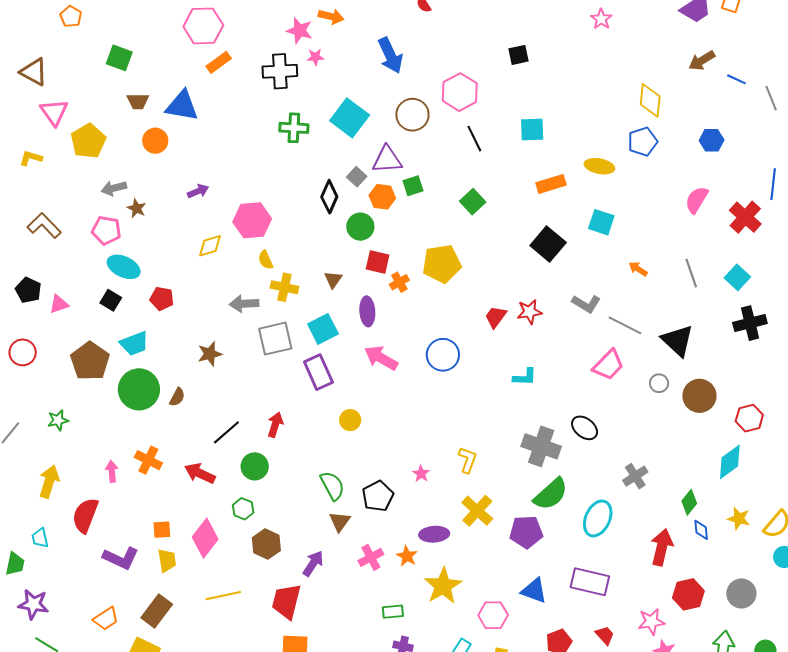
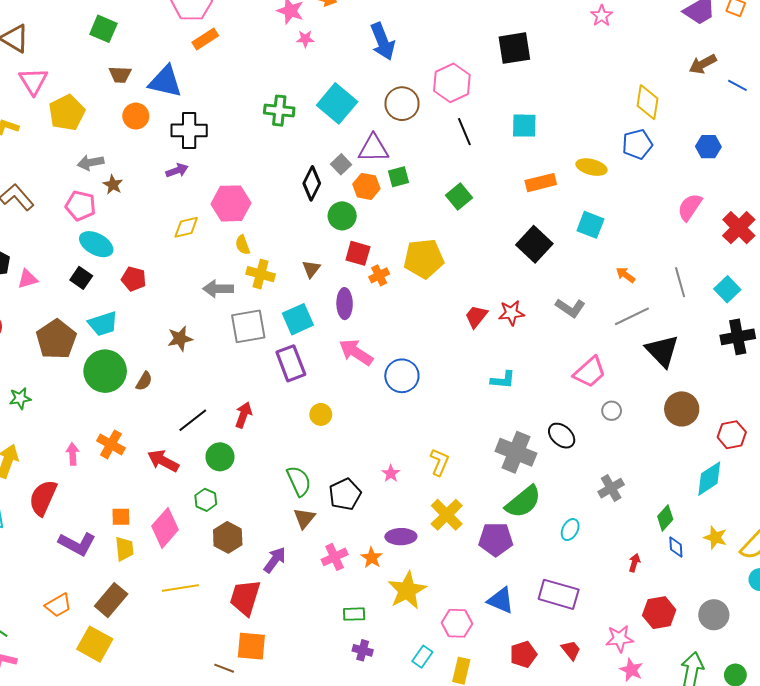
black square: (518, 55) -> (514, 48), size x1.6
black cross: (280, 71) -> (189, 130), moved
gray line: (625, 325) -> (632, 316), moved, turned -56
blue circle: (443, 355) -> (402, 376), moved
gray circle: (659, 383) -> (612, 411), moved
cyan ellipse: (598, 518) -> (570, 530), size x0.6
red arrow: (662, 547) -> (634, 563), size x0.5

